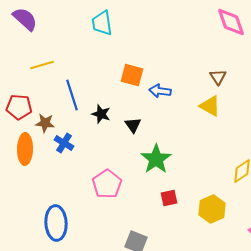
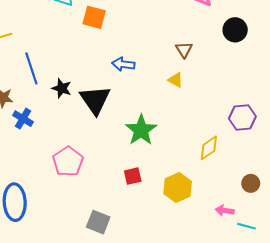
orange square: (132, 75) -> (94, 17), moved
yellow triangle: (210, 106) -> (176, 80), size x0.7
black triangle: (133, 125) -> (95, 100), size x1.8
green star: (156, 159) -> (141, 130), moved

